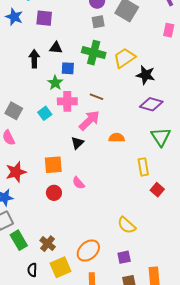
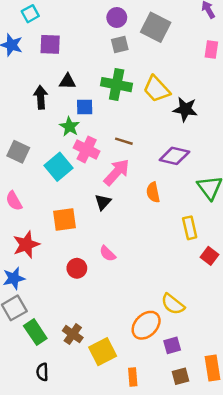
yellow trapezoid: (124, 58) -> (157, 89), turned -95
pink cross: (67, 101) -> (87, 149), turned 30
purple diamond: (151, 104) -> (174, 156), moved
gray square: (14, 111) -> (18, 152), moved
cyan square: (45, 113) -> (59, 167), size x1.5
orange semicircle: (117, 138) -> (153, 192), turned -98
orange square: (53, 165) -> (64, 219), moved
orange ellipse: (88, 250) -> (146, 325), moved
yellow square: (60, 267) -> (103, 352), moved
black semicircle: (32, 270) -> (42, 372), moved

